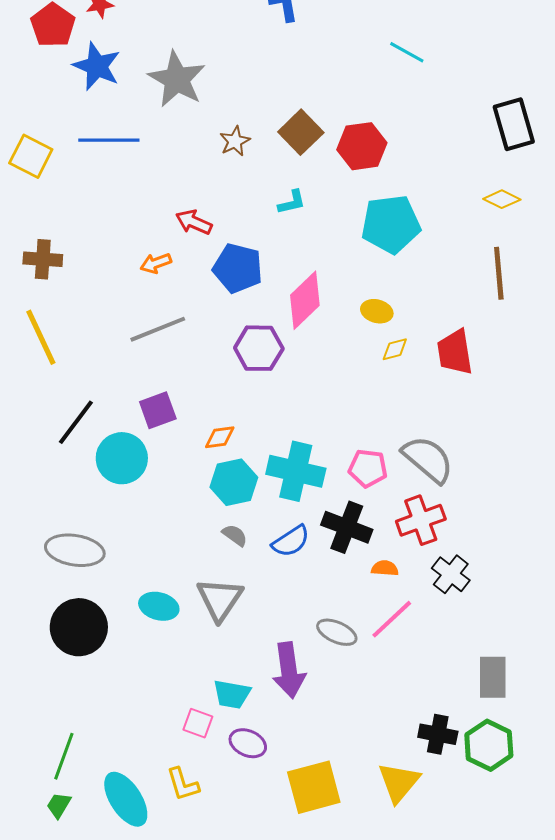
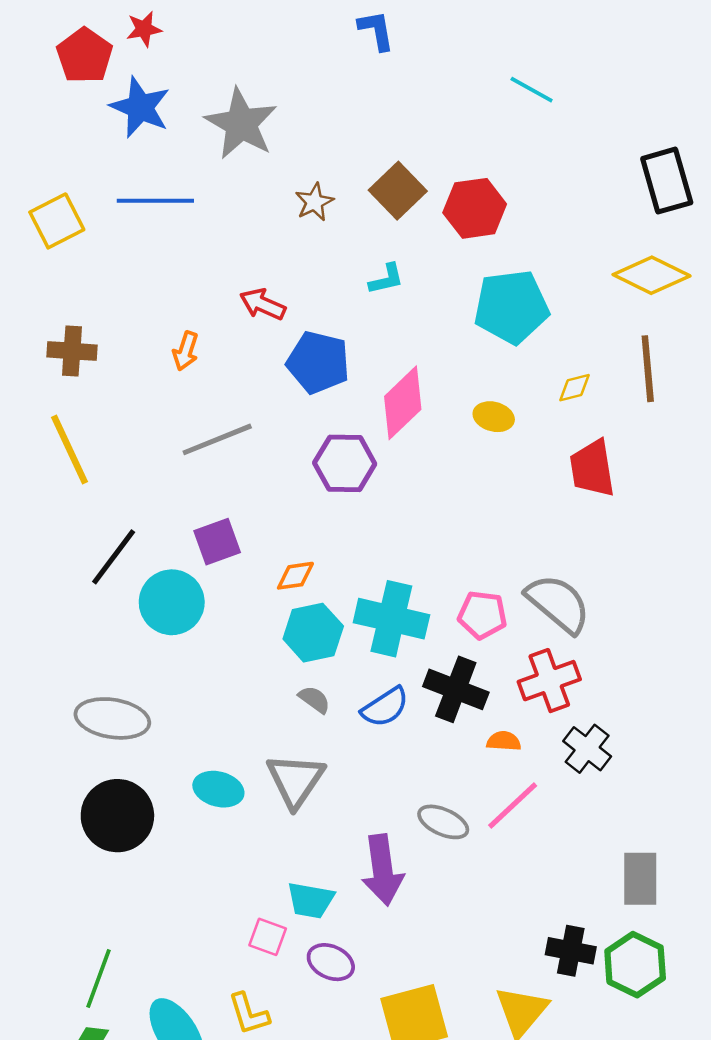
yellow square: (31, 156) -> (57, 221), turned 36
yellow diamond: (502, 199) -> (652, 275), size x1.6
orange arrow: (156, 263) -> (186, 351), moved, turned -52
yellow diamond: (395, 349) -> (574, 388), moved

